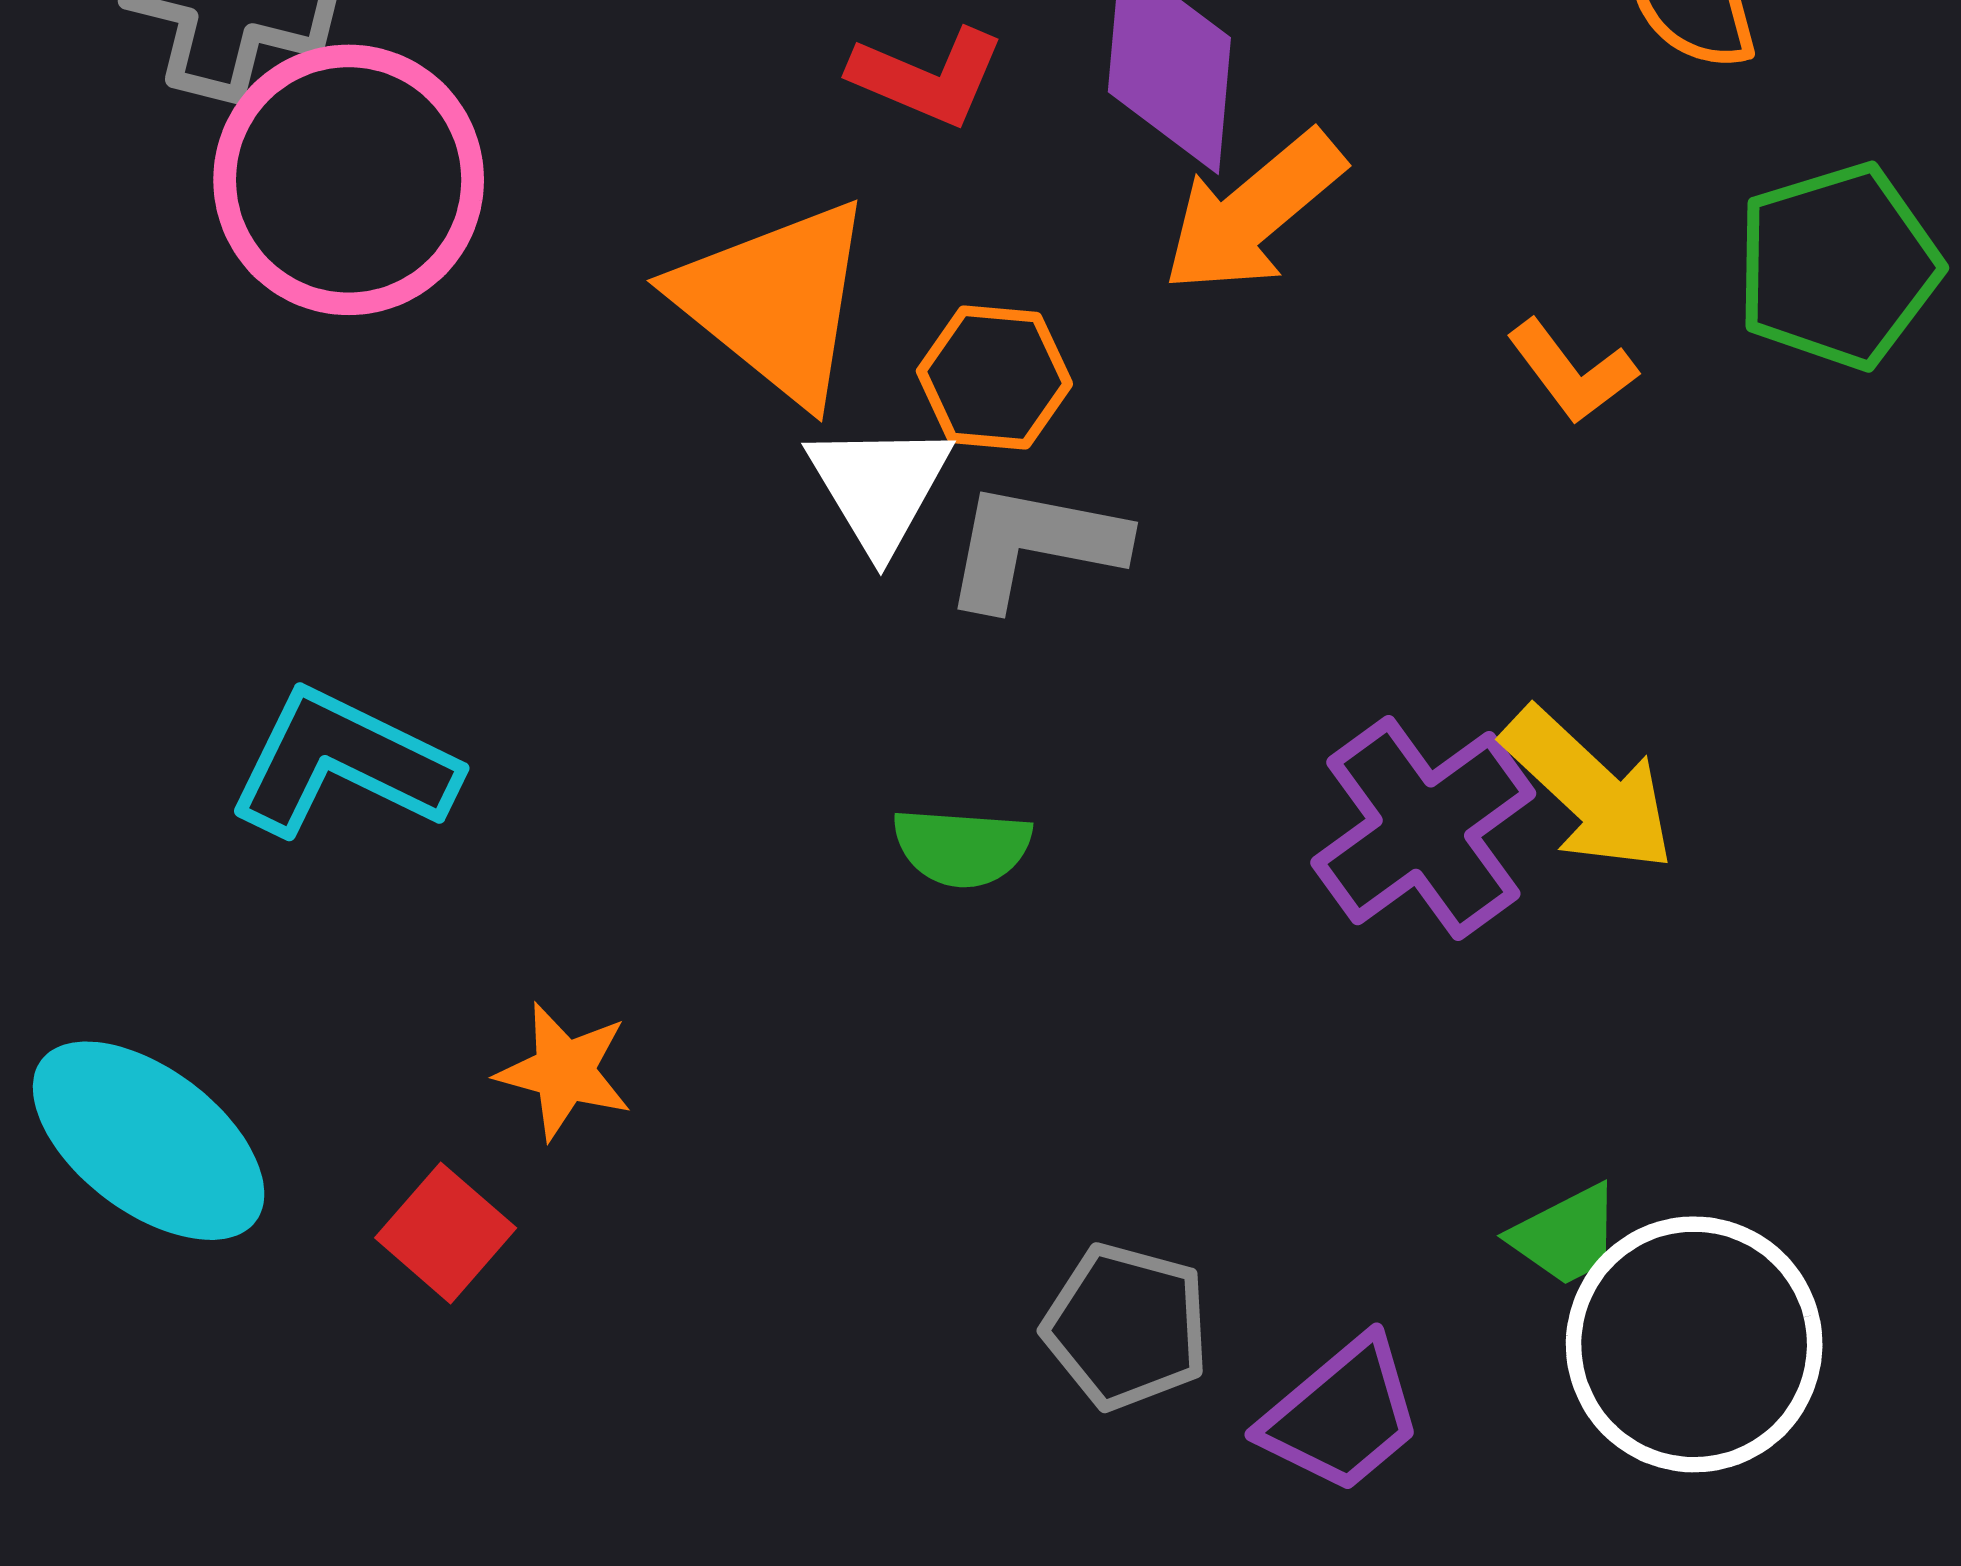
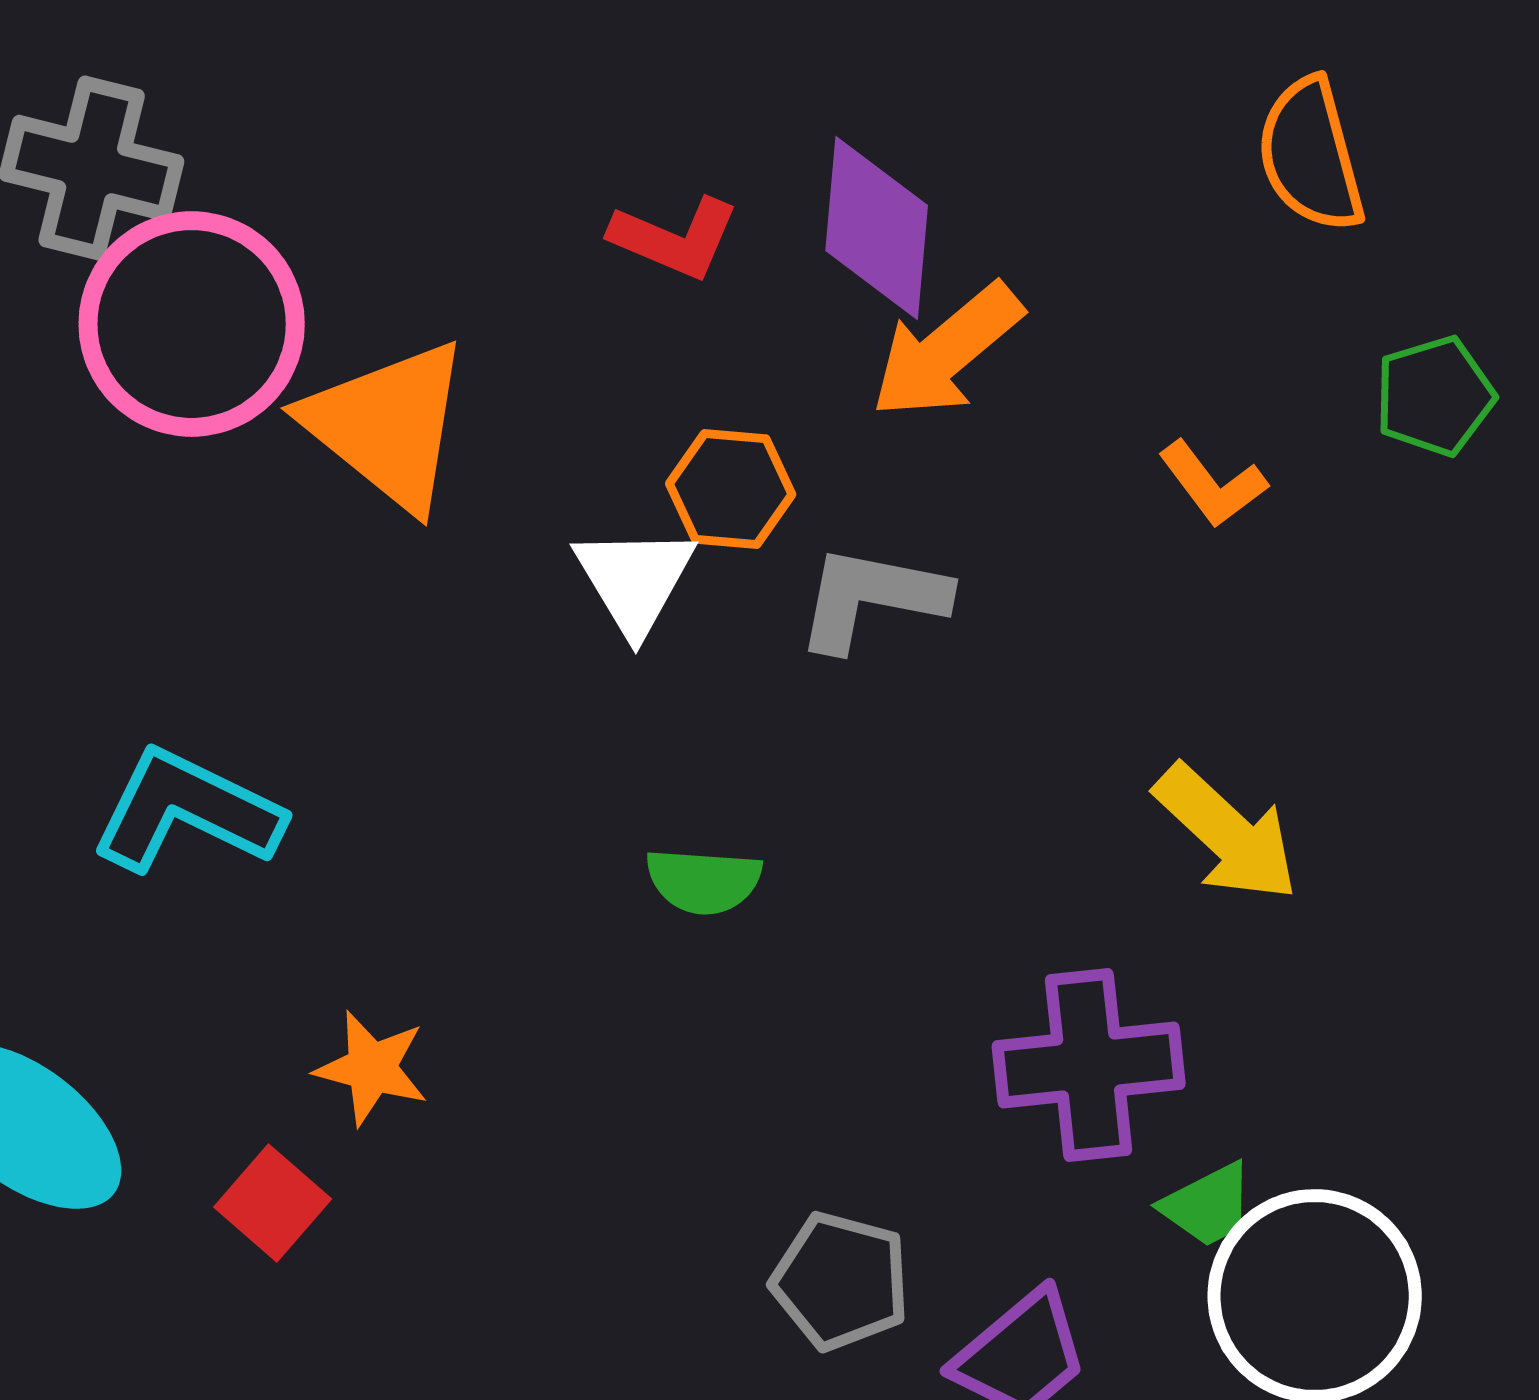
green pentagon: (1838, 266) -> (1435, 396), size x0.7
orange triangle: (775, 301) -> (388, 425), moved
gray L-shape: (1034, 545) -> (872, 598), moved
purple cross: (1423, 828) -> (1089, 1065), moved, turned 30

